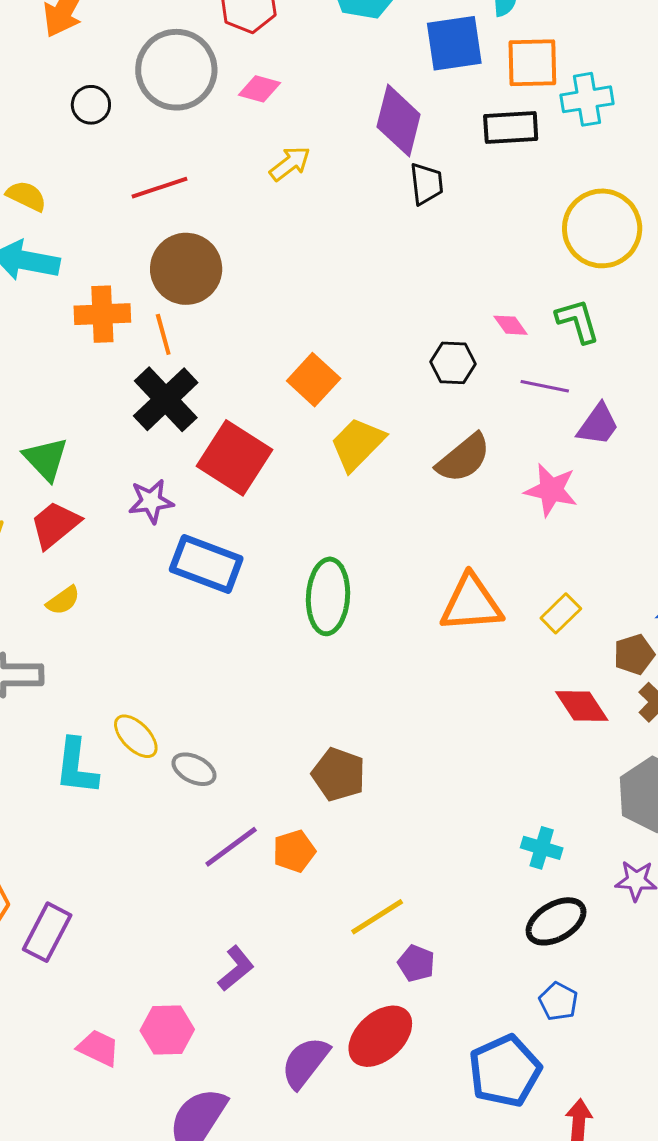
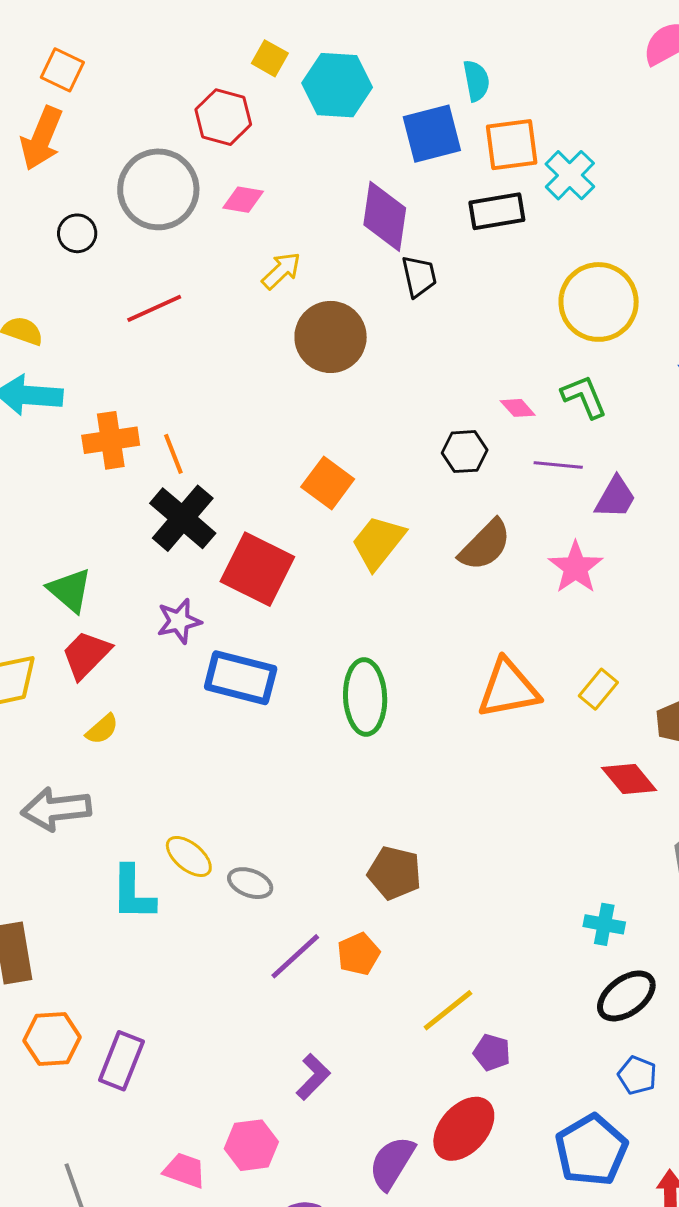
cyan cross: (587, 99) -> (570, 175), turned -30
brown circle: (186, 269) -> (331, 337), moved
pink star: (551, 490) -> (576, 567), turned 30

